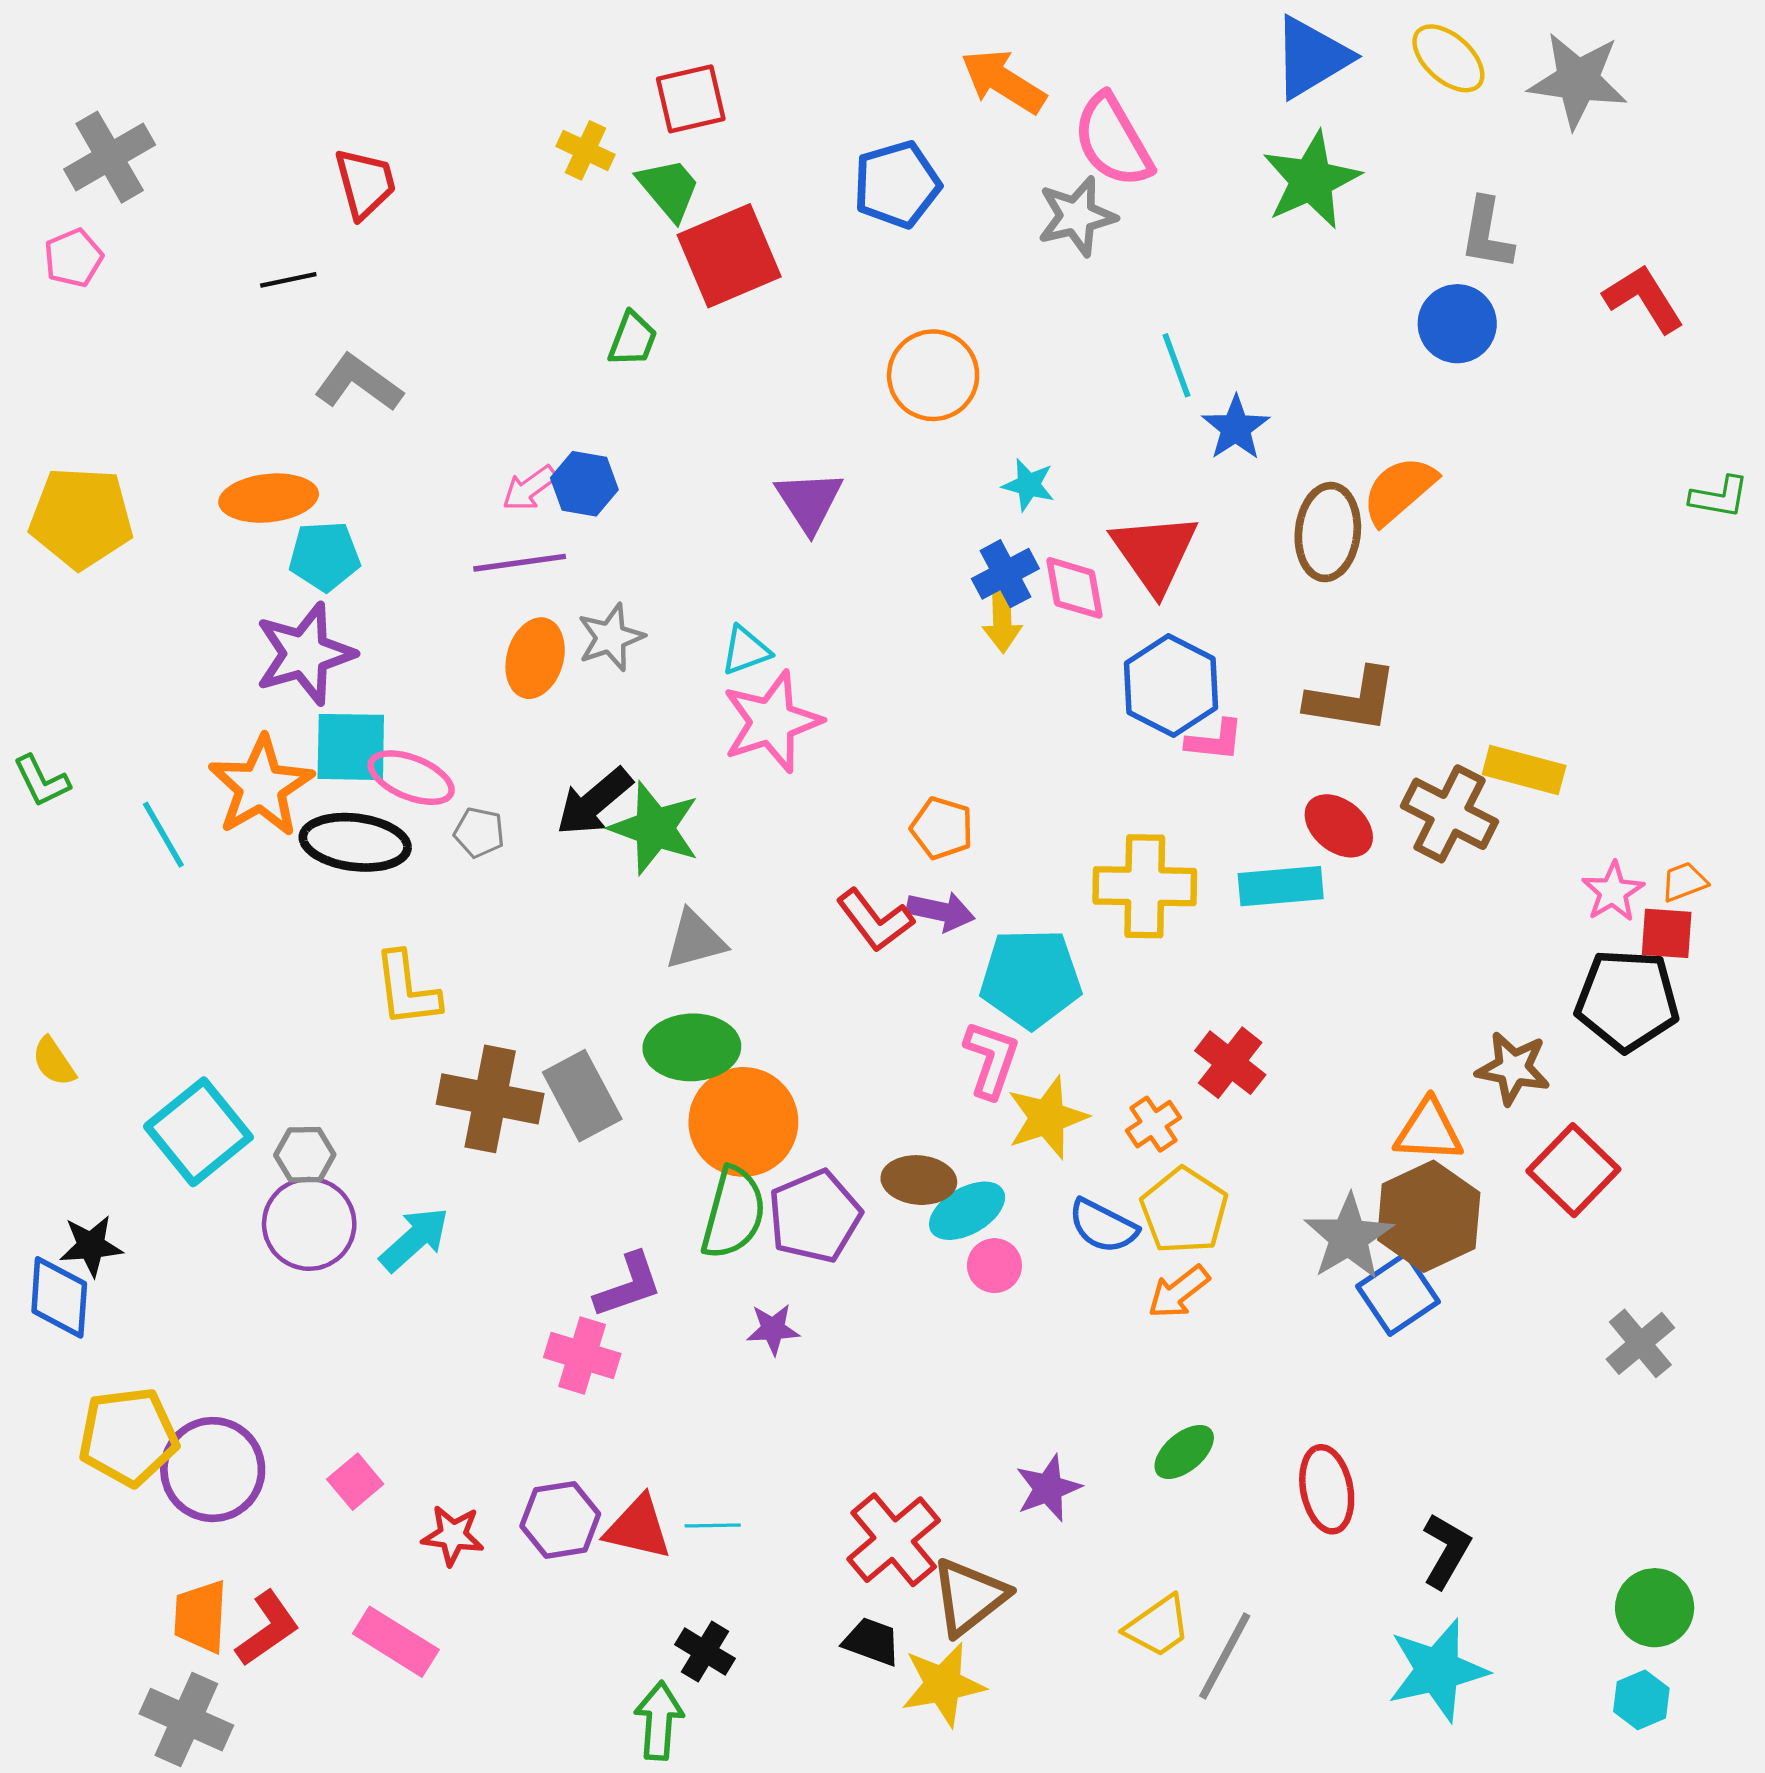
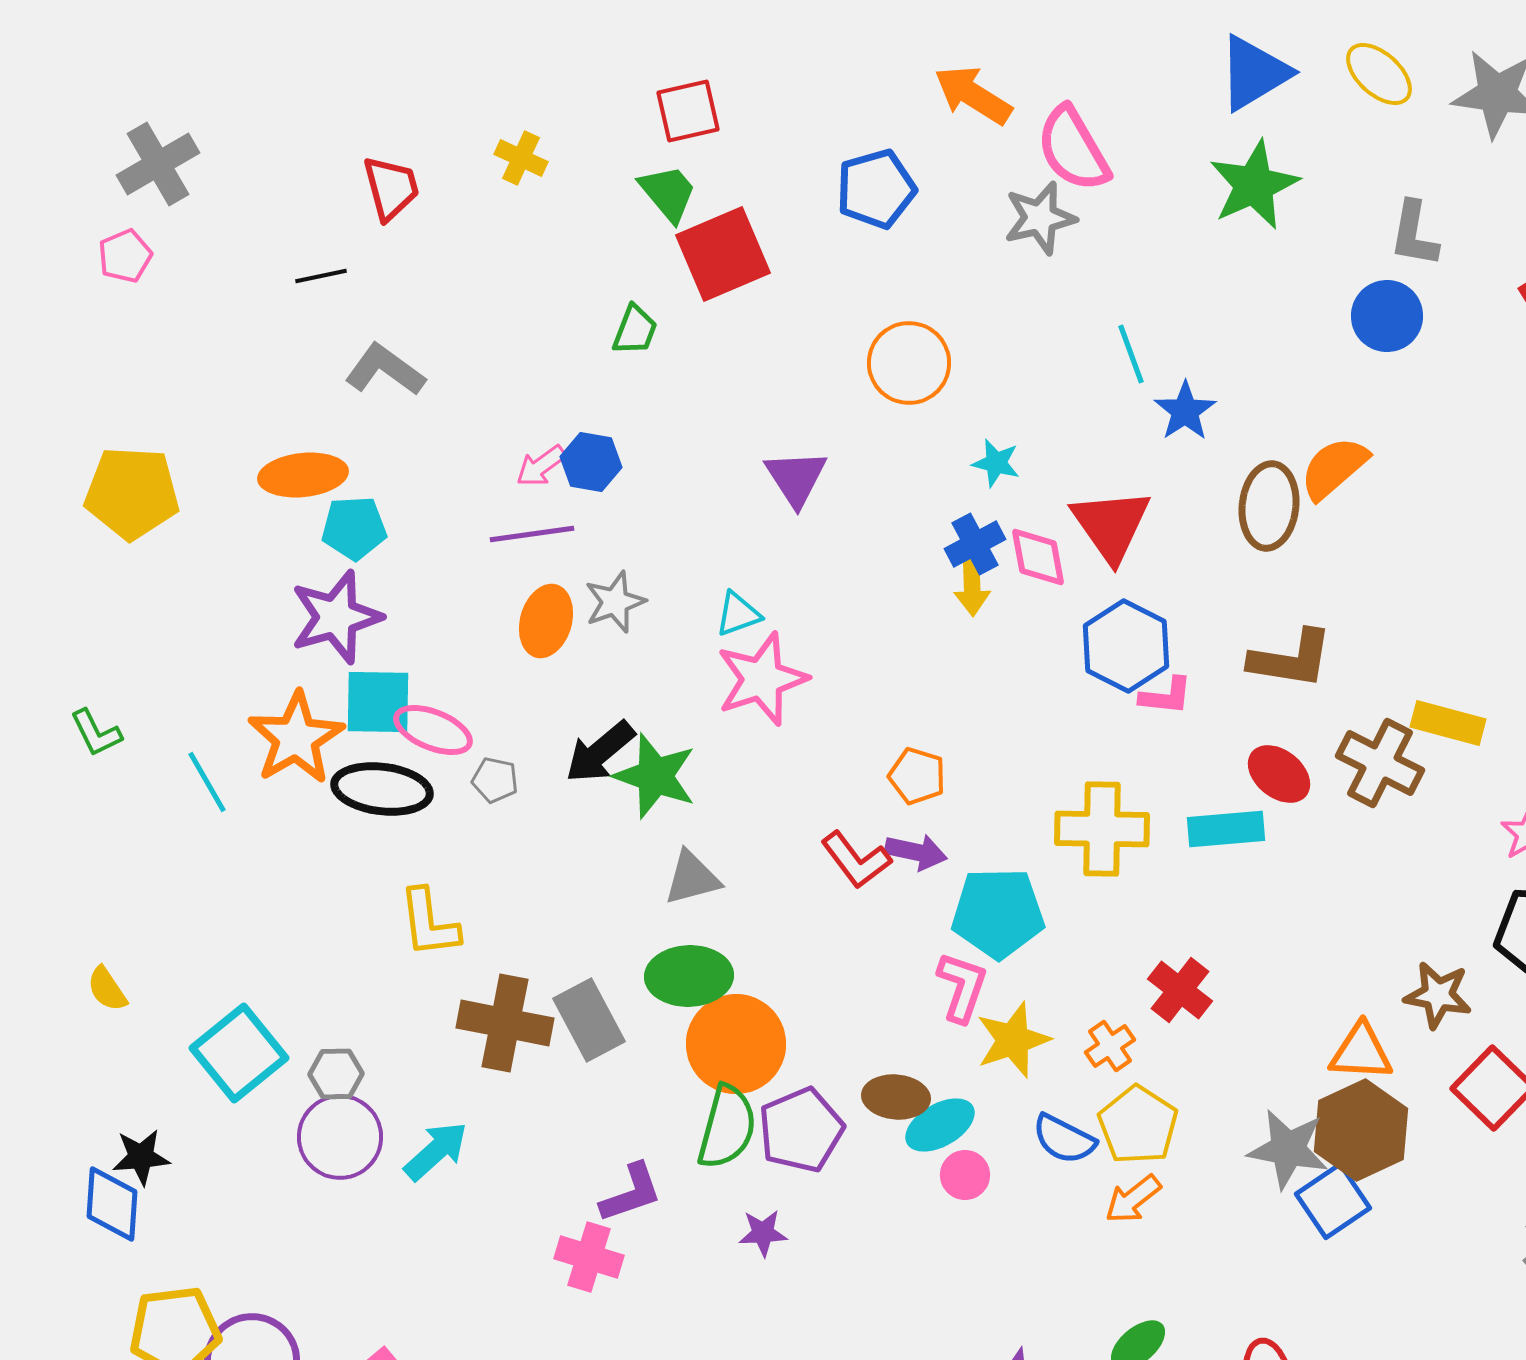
yellow cross: (585, 150) -> (521, 158), moved
gray star: (1349, 1237) -> (1288, 1149), turned -30

